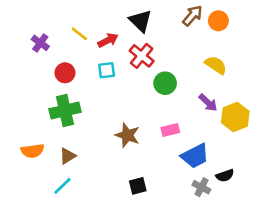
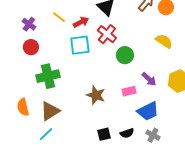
cyan square: (107, 70) -> (80, 45), size x1.5
red circle: (65, 73) -> (31, 47), moved
purple arrow: (208, 103) -> (149, 79), moved
orange semicircle: (32, 151) -> (23, 107), turned 84
brown triangle: (68, 156) -> (50, 111), size x1.5
black semicircle: (225, 175) -> (127, 133), moved

